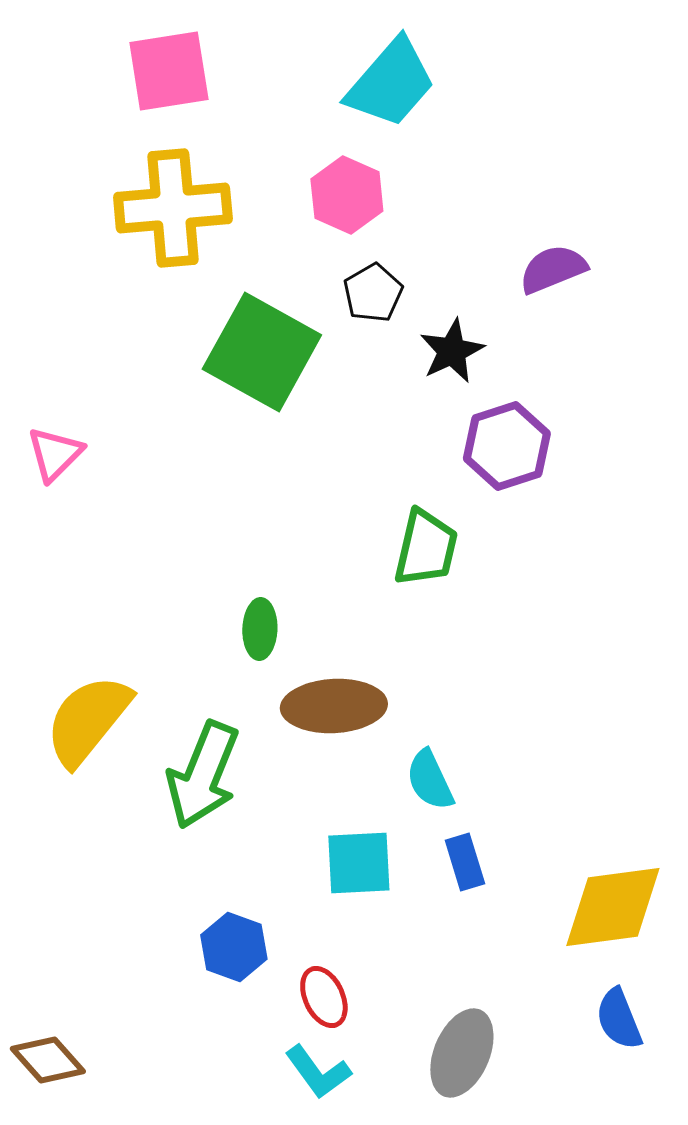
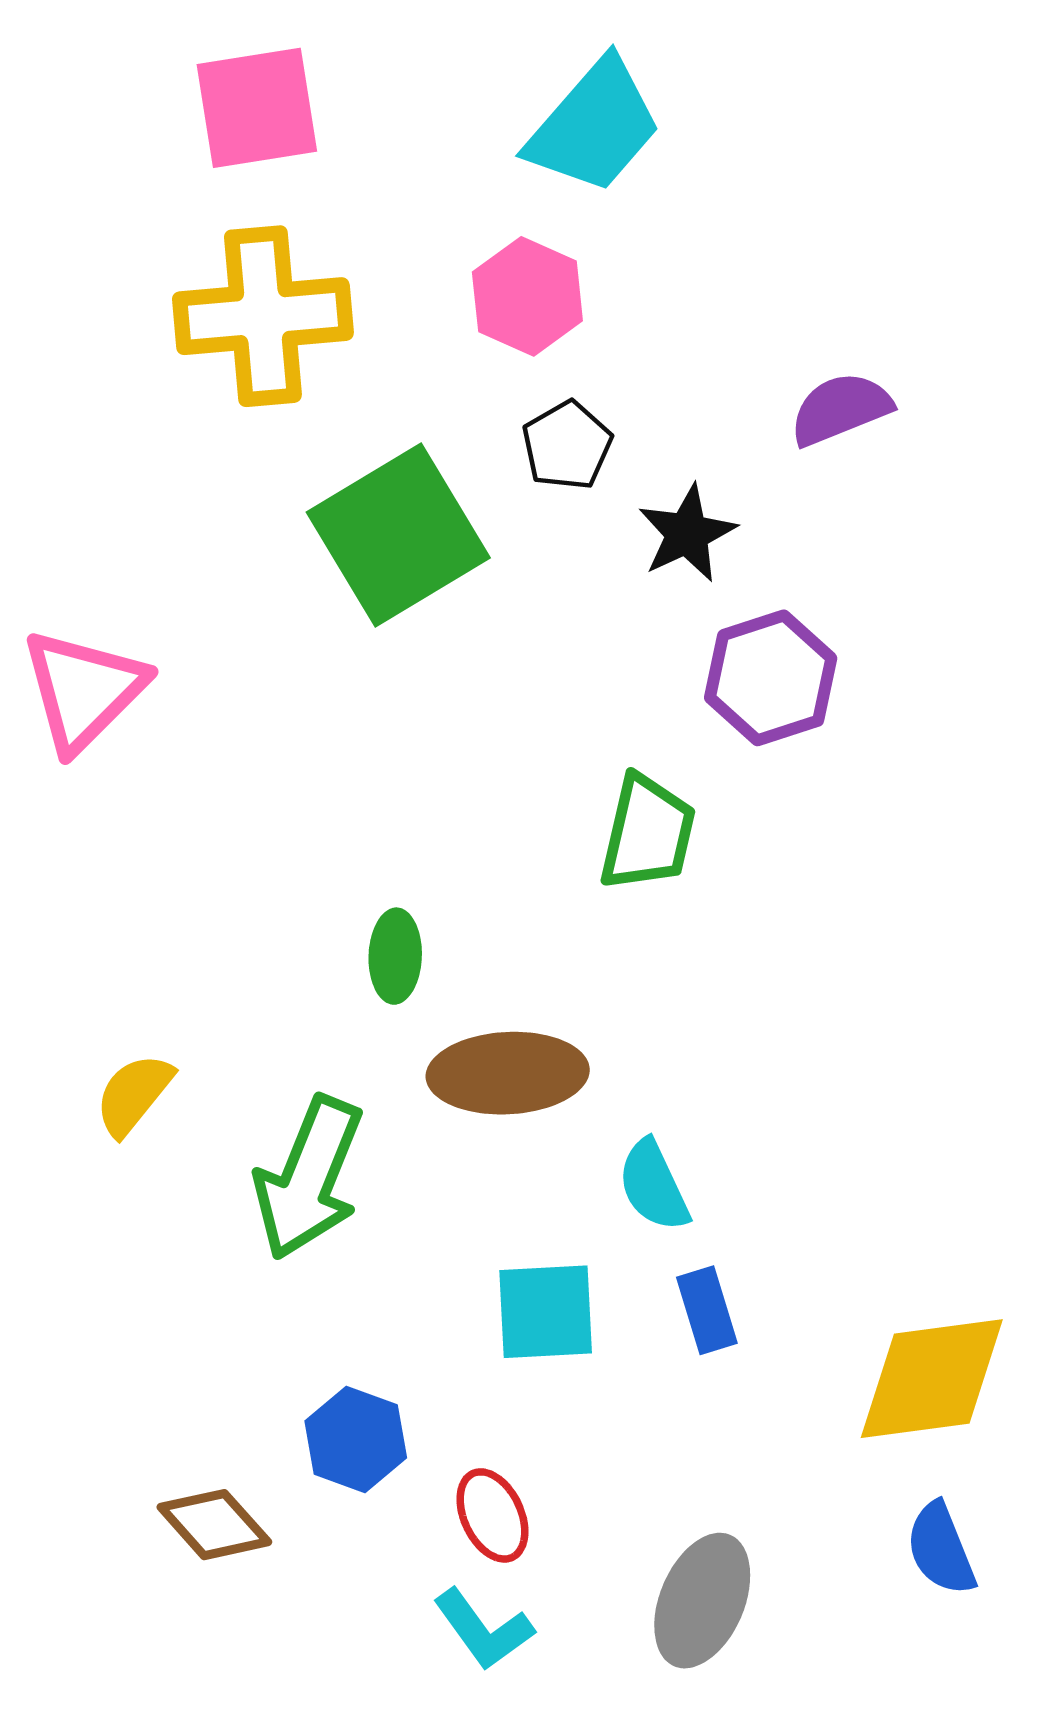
green square: (262, 352) -> (398, 535), turned 30
pink triangle: (55, 454) -> (84, 690), size x1.5
yellow semicircle: (88, 720) -> (134, 1094), size x0.6
brown diamond: (48, 1060) -> (214, 1525), moved

